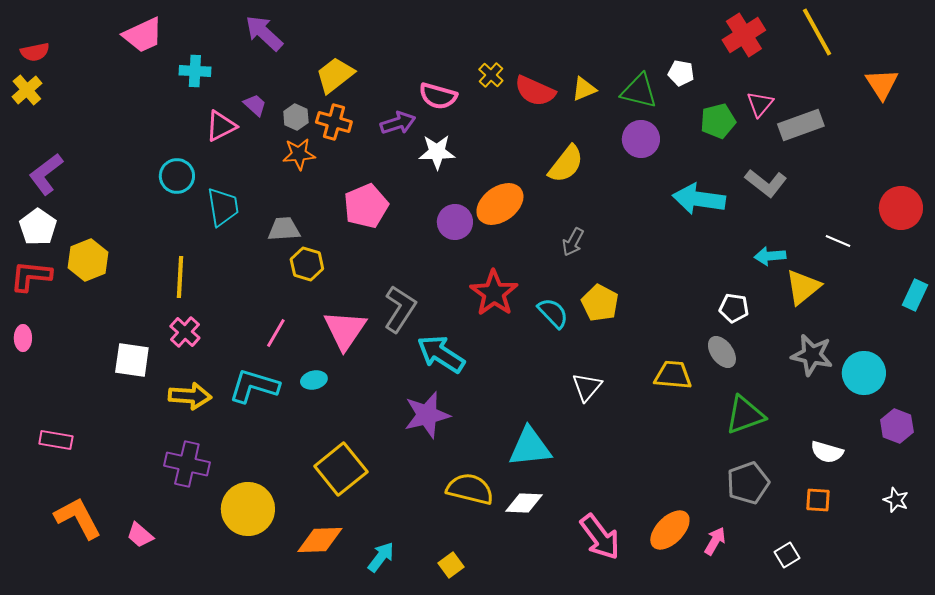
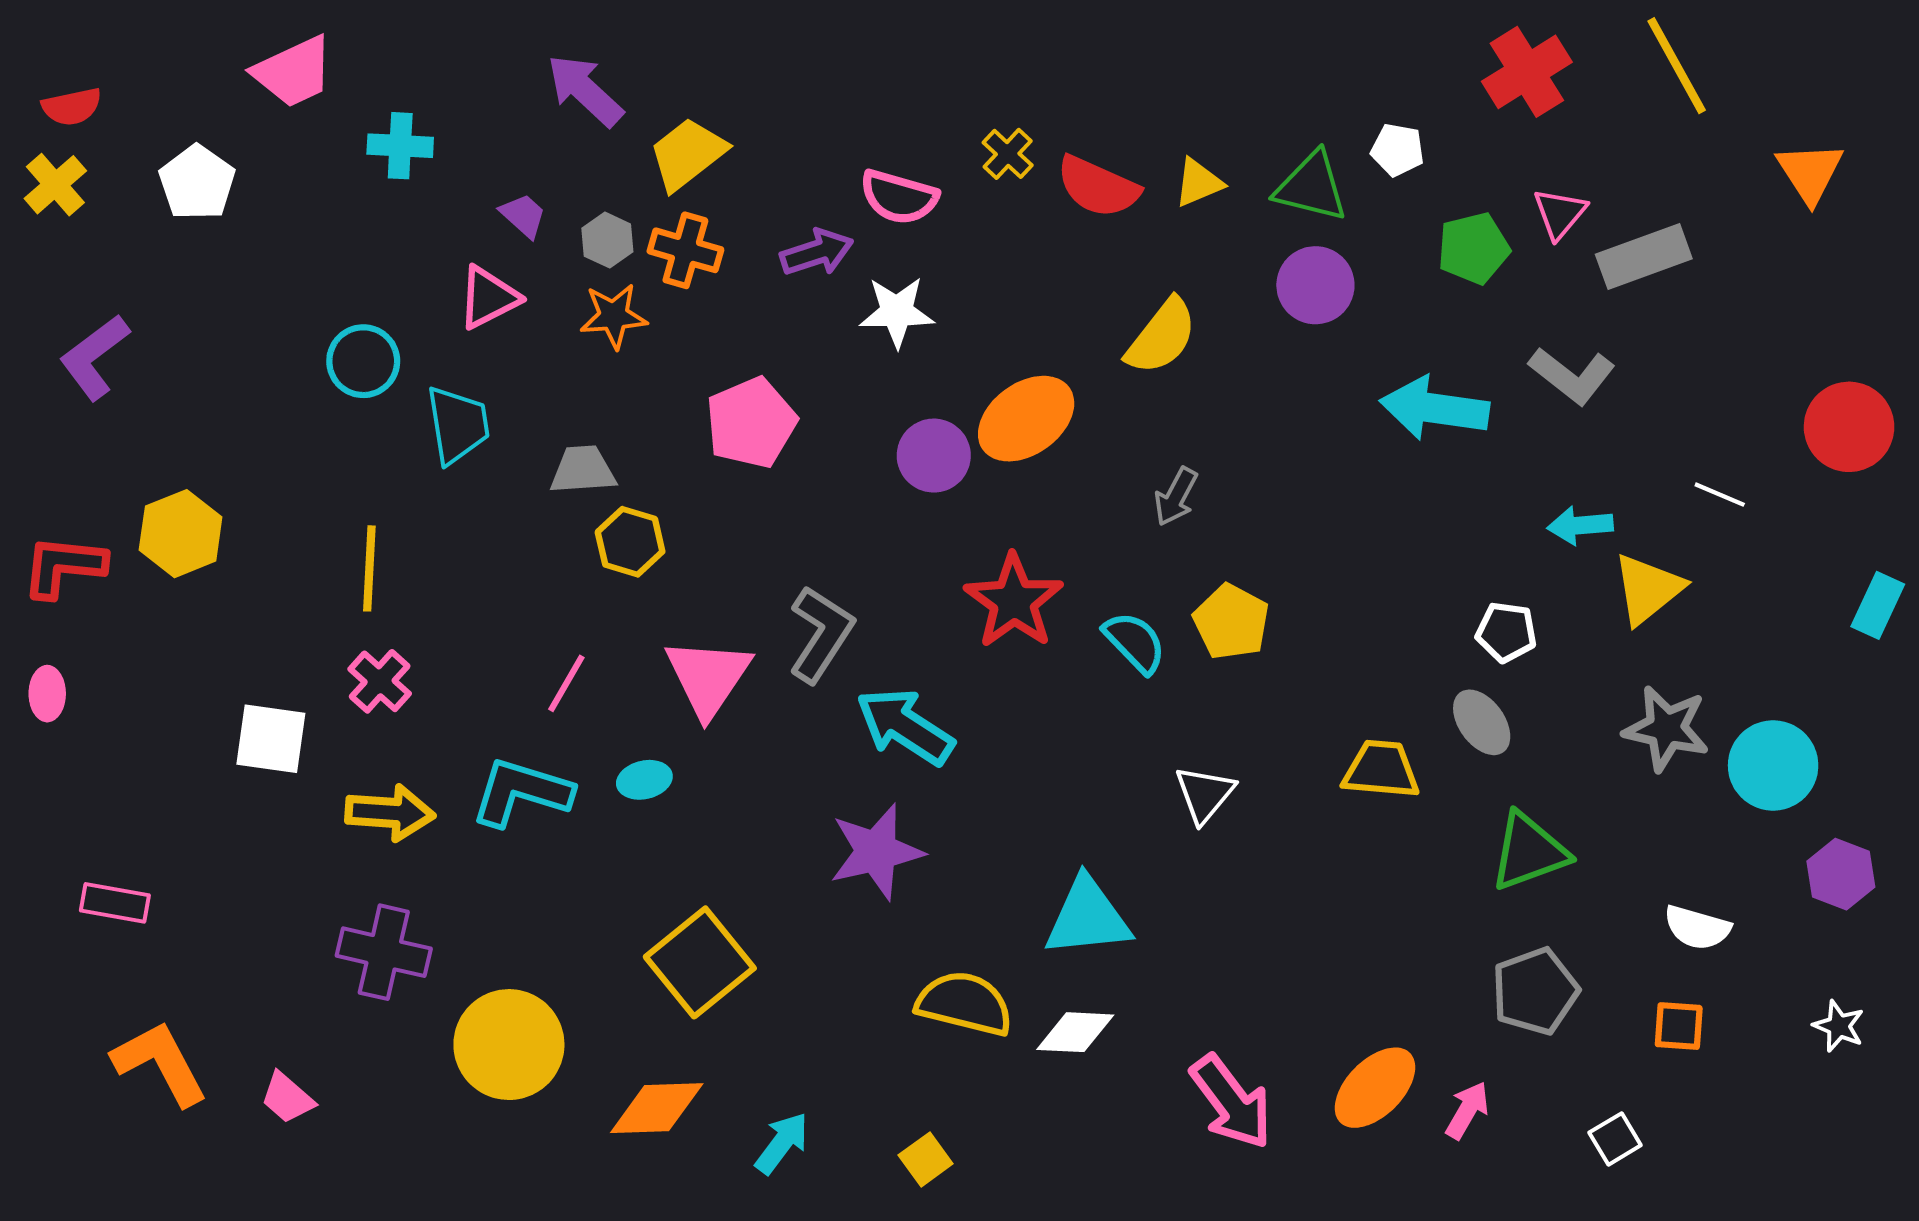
purple arrow: (264, 33) -> (585, 90), moved
pink triangle: (221, 126) -> (488, 298), moved
white pentagon: (38, 227) -> (197, 183), moved

